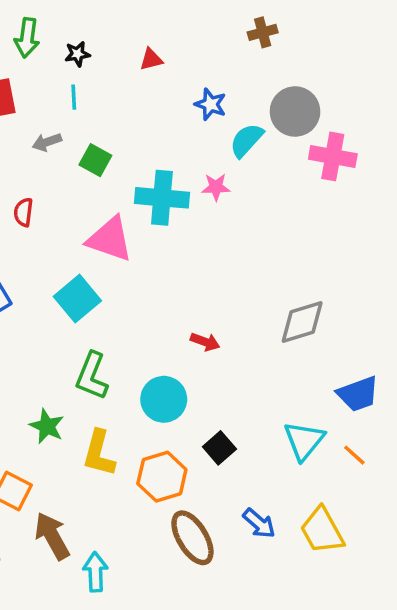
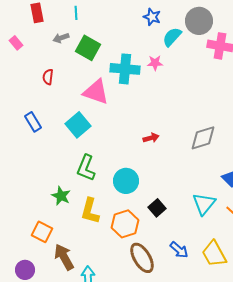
green square: (95, 160) -> (88, 48), size x1.4
red arrow: (205, 342) -> (151, 138), moved, turned -35

